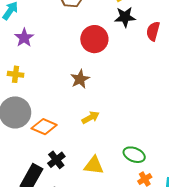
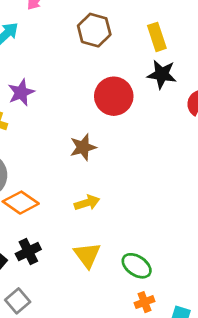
purple star: (24, 38) -> (21, 92), moved
yellow triangle: (94, 165) -> (87, 255), moved, turned 35

